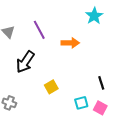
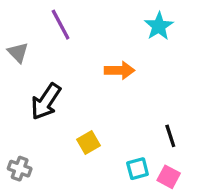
purple line: (39, 30) -> (61, 25), moved

